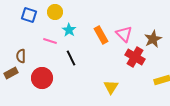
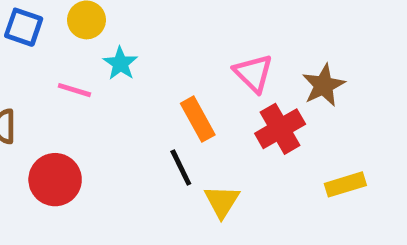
orange rectangle: (101, 35) -> (198, 119), moved
red cross: (135, 57) -> (280, 129), turned 30
black line: (71, 58) -> (181, 167), moved

